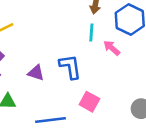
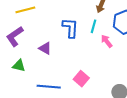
blue L-shape: (70, 67) -> (70, 28), moved

